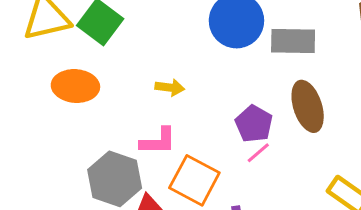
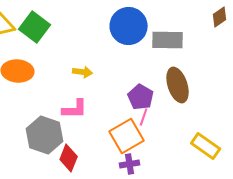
pink line: (258, 153) -> (144, 117), turned -30
orange square: (194, 180) -> (127, 136), moved, turned 32

